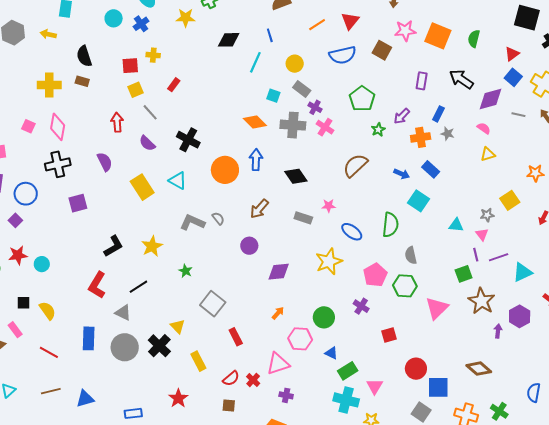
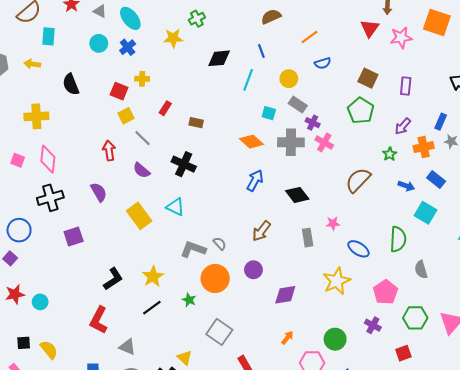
red triangle: (350, 21) -> (370, 28), moved
orange square: (438, 36) -> (437, 22), moved
brown square: (382, 50) -> (368, 78), moved
blue semicircle: (343, 55) -> (323, 63), moved, size x0.6
red square: (130, 66) -> (119, 91), turned 30
brown rectangle: (82, 81) -> (196, 123), moved
purple rectangle: (422, 81) -> (406, 86), moved
green star: (378, 130) -> (390, 154), moved
blue arrow: (256, 160) -> (255, 180), turned 30
orange circle: (225, 170) -> (215, 278), moved
gray rectangle: (303, 218) -> (308, 238), turned 66
green hexagon: (405, 286) -> (415, 318), moved
black line: (138, 287) -> (152, 308), moved

